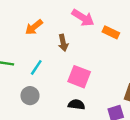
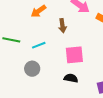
cyan line: (36, 67) -> (39, 45), turned 32
pink square: (79, 77) -> (74, 55), turned -30

